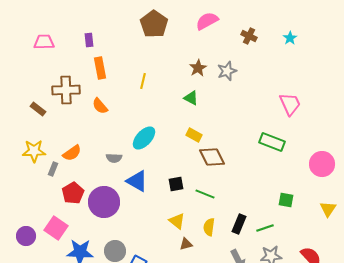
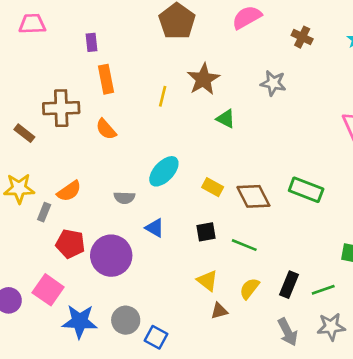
pink trapezoid: (44, 42) -> (32, 24), moved
brown star: (198, 68) -> (203, 79), moved, size x1.4
gray star: (227, 71) -> (273, 83), turned 30
yellow rectangle: (194, 135) -> (213, 187), moved
green rectangle: (272, 142) -> (306, 190), moved
blue triangle: (137, 181) -> (155, 228), size x0.7
red pentagon: (73, 193) -> (70, 244), turned -30
yellow semicircle: (209, 227) -> (249, 289), turned 30

